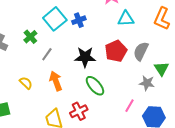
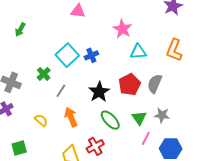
black star: (85, 57) -> (99, 92), turned -30
green triangle: (161, 69) -> (139, 118), moved

